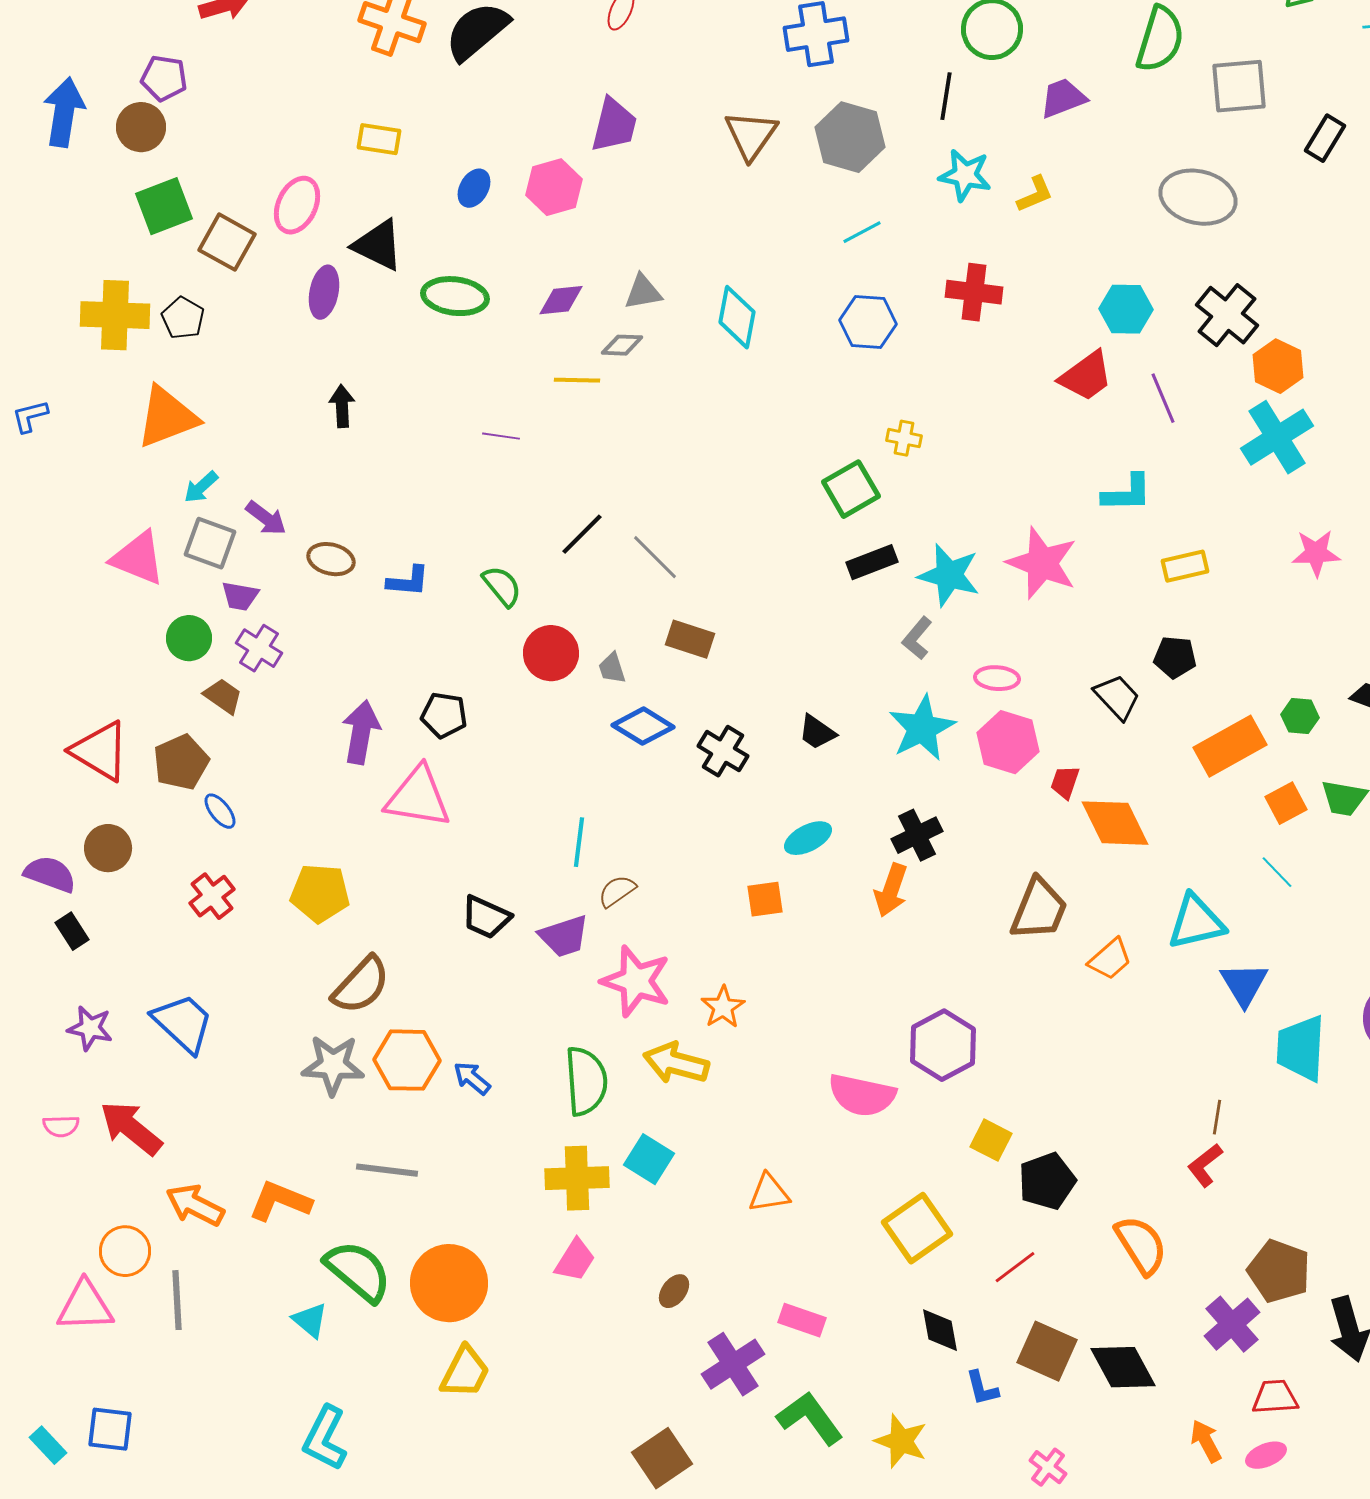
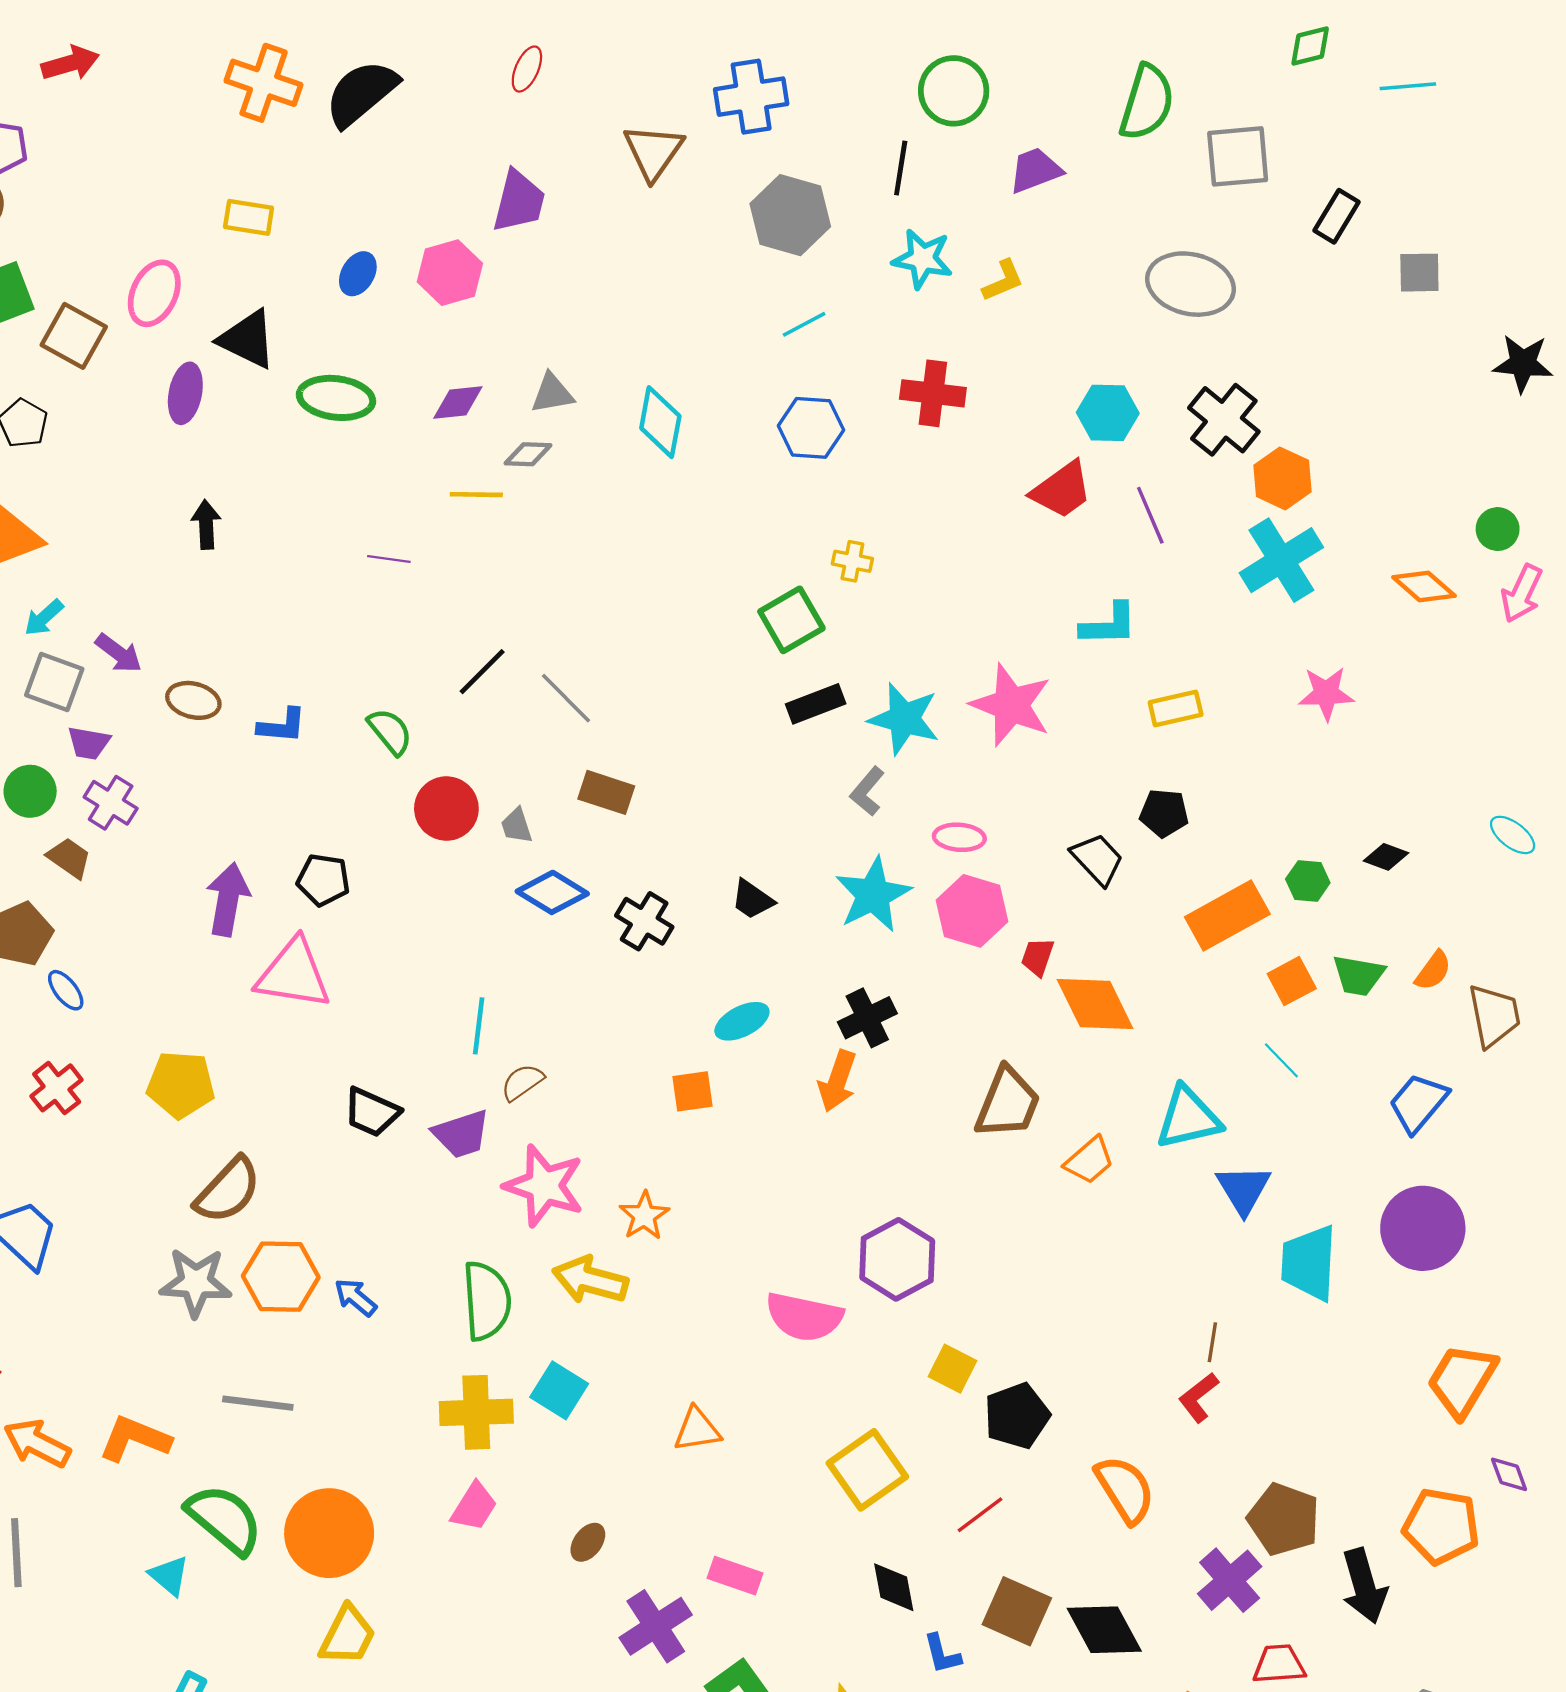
brown triangle: (751, 135) -> (653, 152), moved

